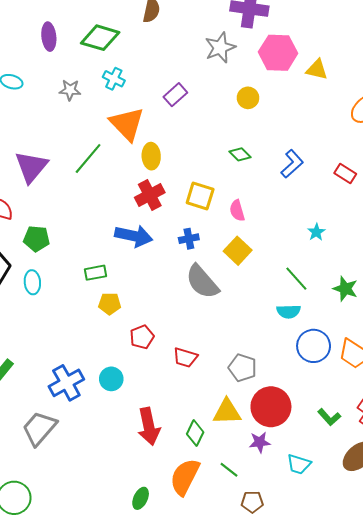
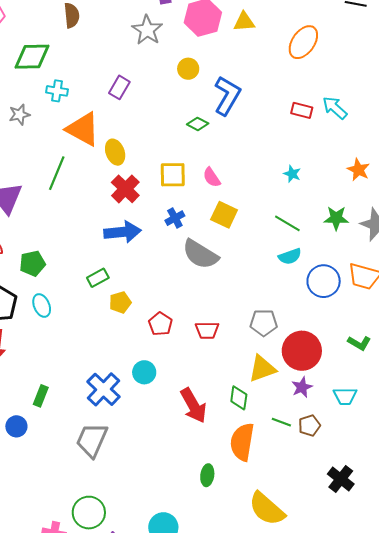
blue L-shape: (292, 164) -> (227, 96), moved, size x1.4
brown pentagon: (252, 502) -> (309, 426), moved

